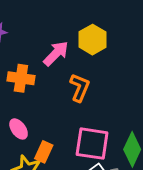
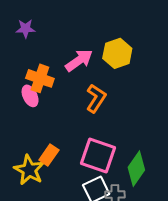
pink ellipse: (19, 129) -> (30, 96), moved

